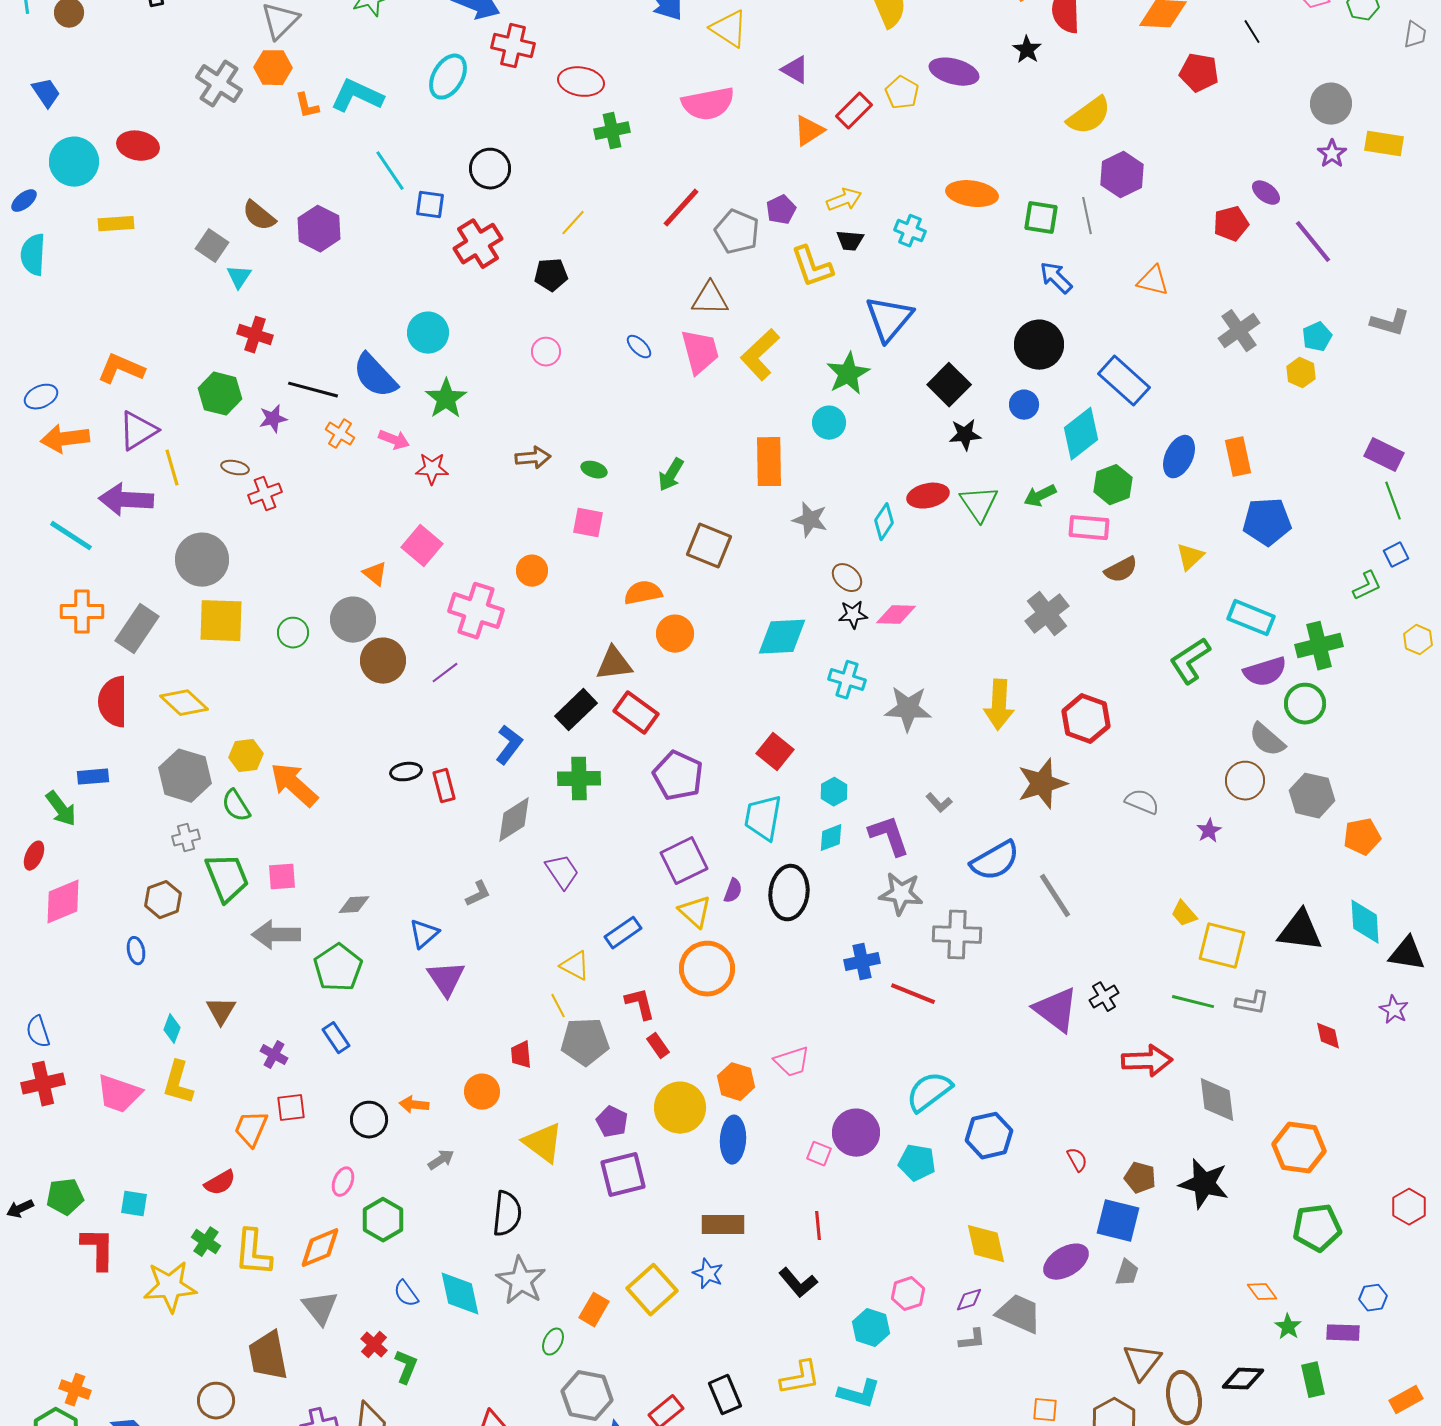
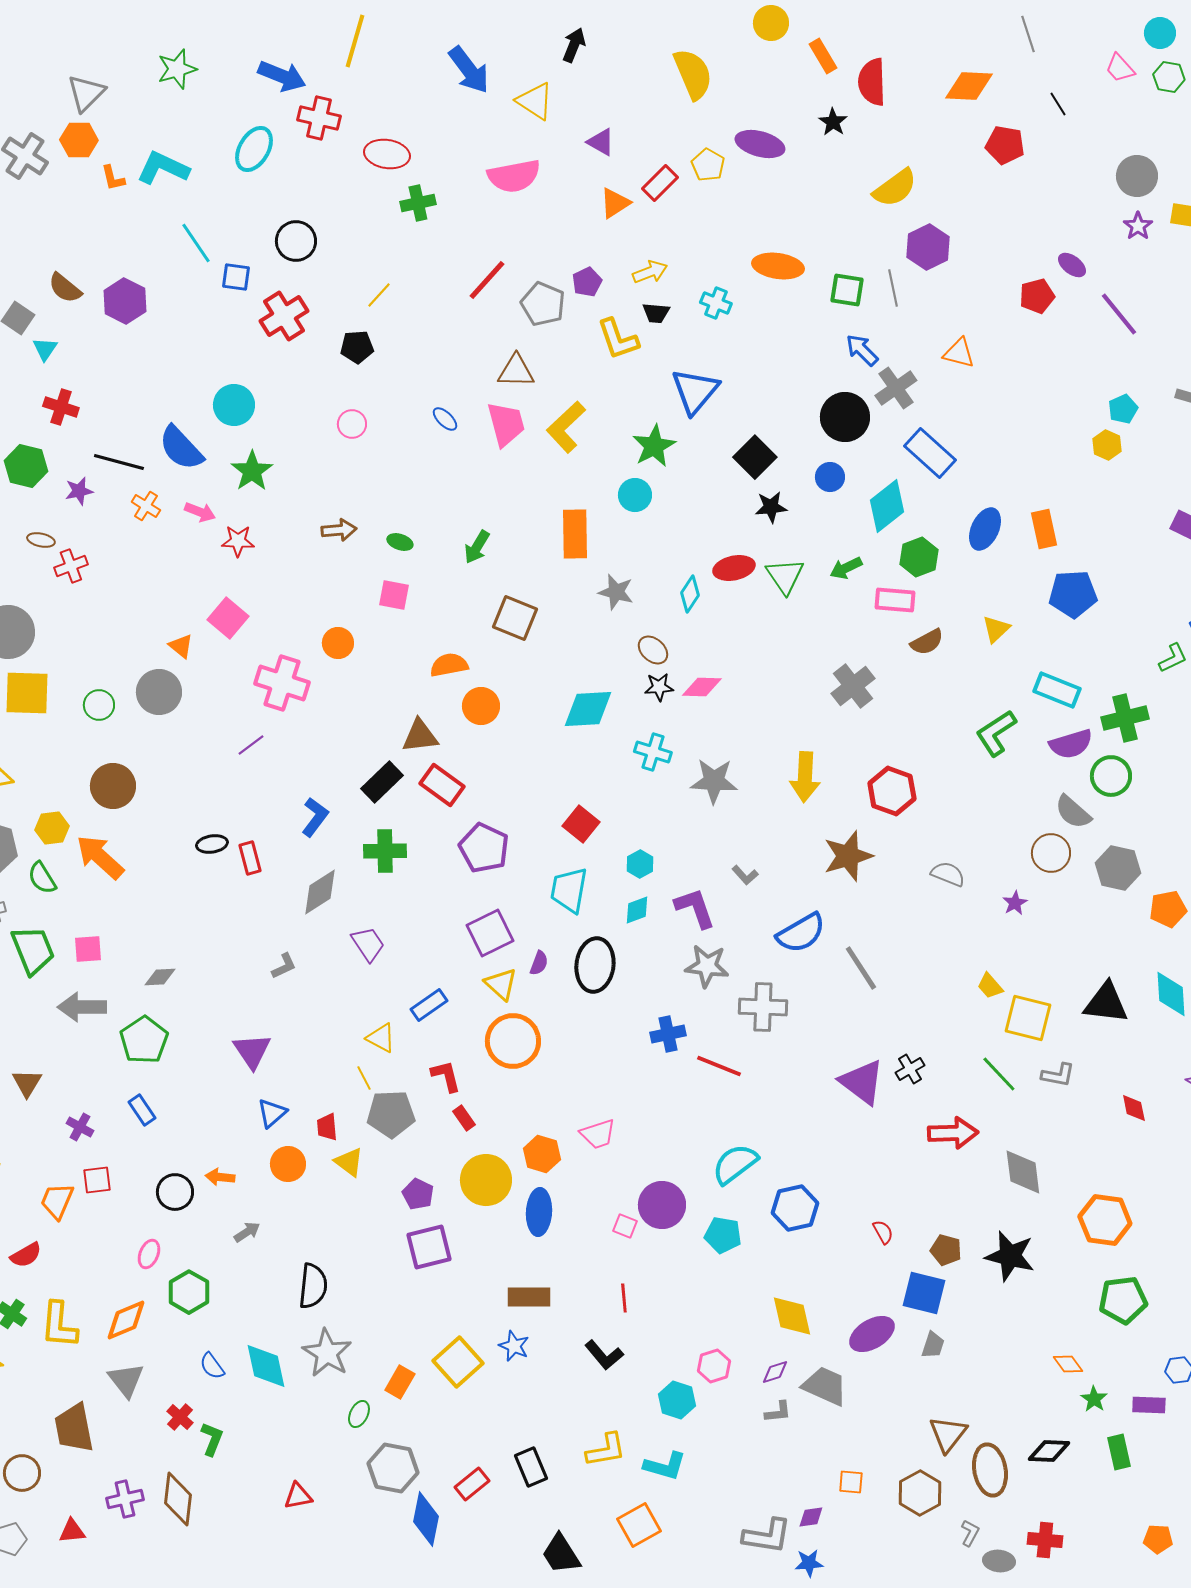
gray cross: (1239, 331) -> (896, 388), moved
brown circle: (383, 661) -> (113, 786), moved
blue triangle: (424, 934) -> (272, 1113), moved
green line: (1193, 1002) -> (999, 1074), turned 33
yellow triangle: (543, 1143) -> (349, 1162), moved, size x0.7

